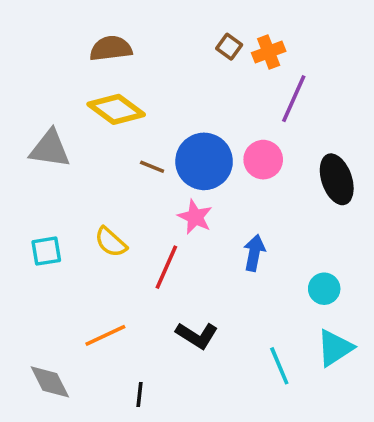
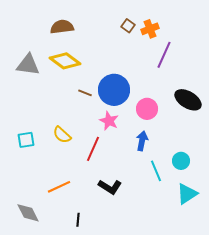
gray triangle: (50, 149) -> (28, 65), moved
pink circle: (263, 160) -> (147, 109), moved
black ellipse: (337, 179) -> (188, 100), turned -40
cyan line: (279, 366) -> (156, 171), moved

